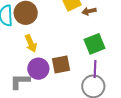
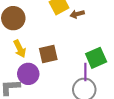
green square: (95, 44) -> (96, 58), moved
brown square: (61, 65) -> (48, 54), moved

